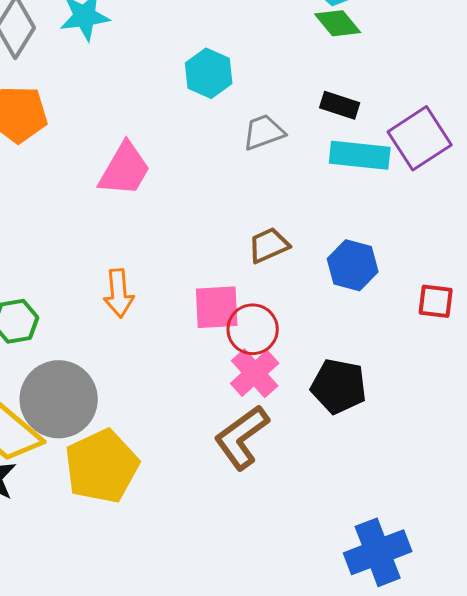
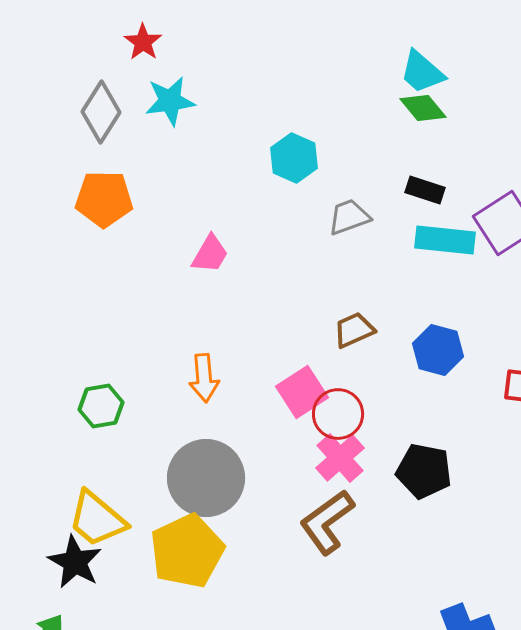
pink trapezoid: (125, 169) -> (210, 254), size x0.7
pink square: (217, 307) -> (302, 392), turned -30
gray circle: (59, 399) -> (206, 478), moved

